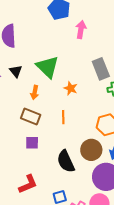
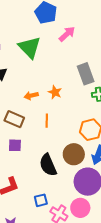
pink arrow: (81, 30) -> (67, 34), turned 36
green triangle: (48, 67) -> (29, 47), moved
orange arrow: (35, 92) -> (31, 96), moved, turned 64

